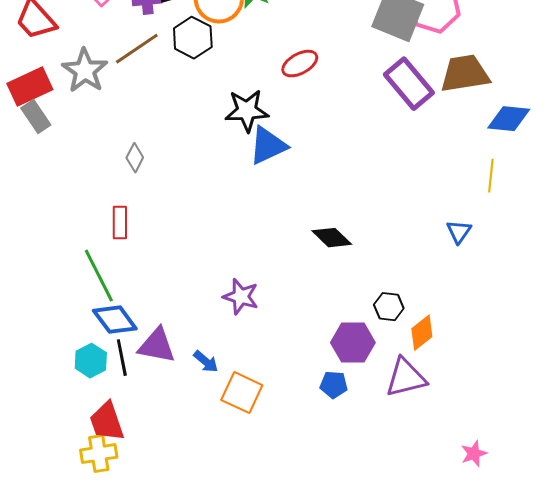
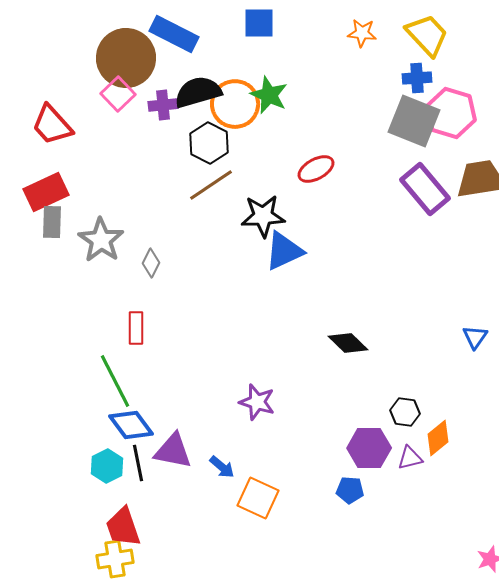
brown line: (137, 49) -> (211, 185), moved
gray star: (85, 71) -> (101, 240), moved
gray rectangle: (36, 117) -> (52, 222), turned 36
purple triangle: (406, 378) -> (410, 458), moved, size x0.6

